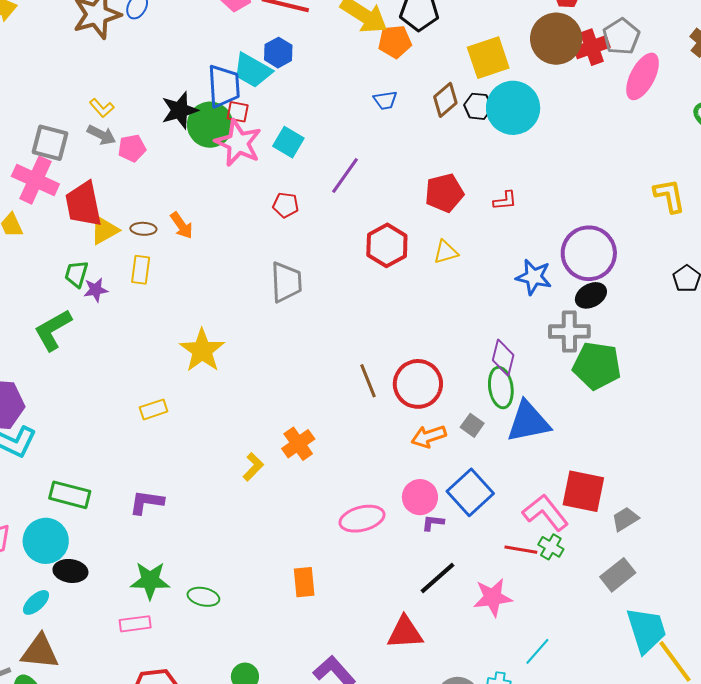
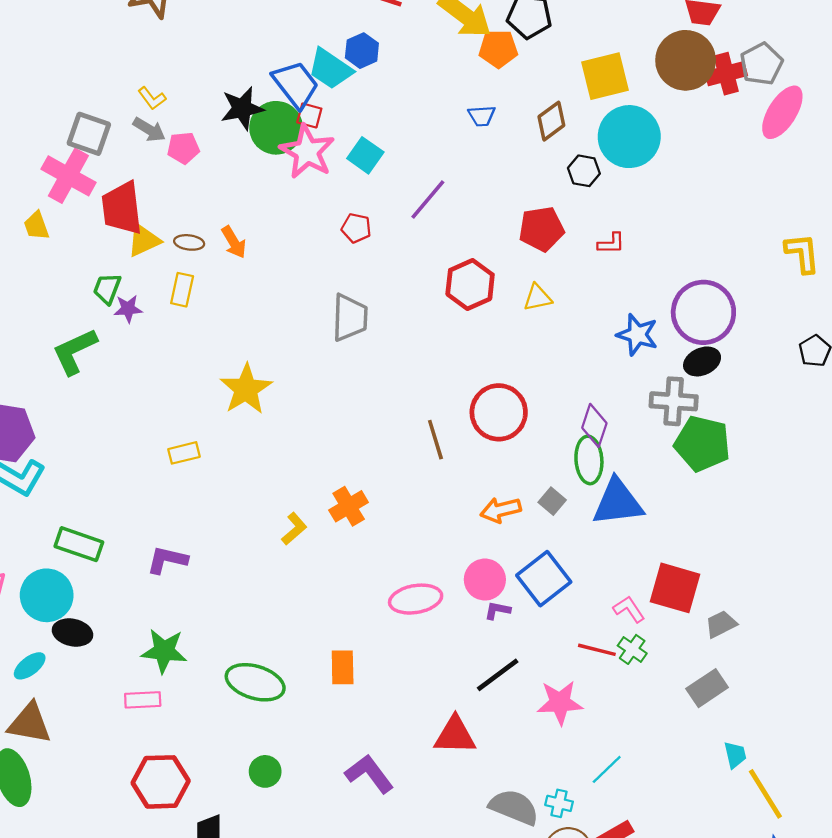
blue trapezoid: (224, 86) -> (296, 84), turned -39
black hexagon: (478, 106) -> (584, 171), moved
red circle: (418, 384) -> (499, 412), moved
pink L-shape: (545, 513) -> (629, 609), size x0.6
green ellipse: (203, 597) -> (255, 682), moved, size x1.6
cyan trapezoid: (646, 630) -> (735, 755), size x0.5

